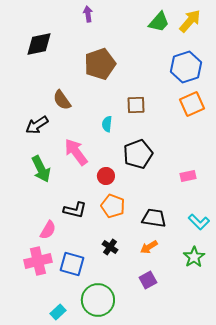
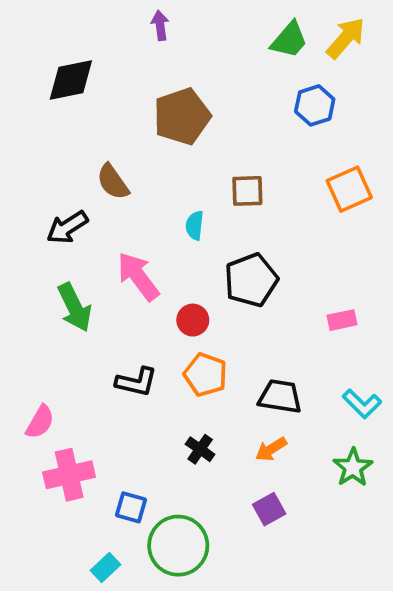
blue hexagon: (186, 67) -> (315, 105), moved, size x0.7
pink semicircle: (48, 230) -> (40, 422), moved
blue square: (72, 264) -> (131, 507), moved, size x0.7

